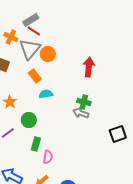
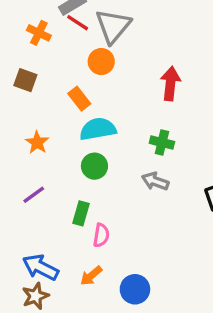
gray triangle: (30, 49) -> (113, 26), moved
cyan semicircle: (46, 94) -> (98, 129), size x1.5
gray arrow: (81, 113) -> (155, 181), moved
green circle: (29, 120) -> (94, 166), moved

